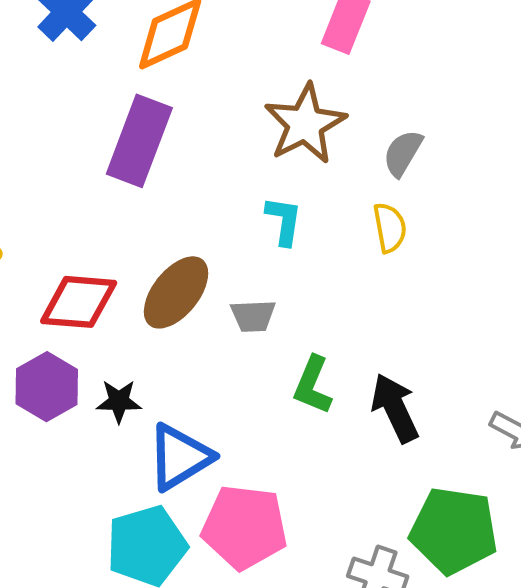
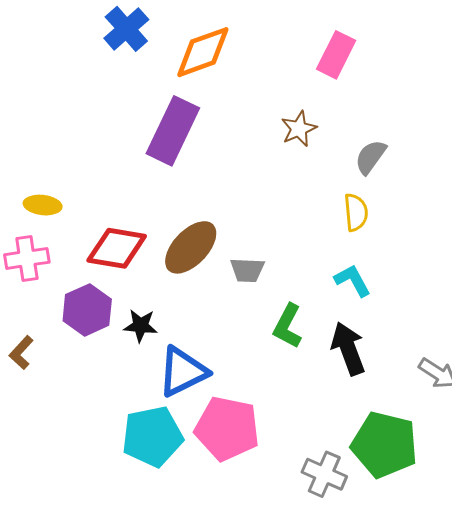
brown star: (305, 124) -> (299, 129), size x0.6
cyan L-shape: (284, 221) -> (353, 280), moved, turned -42

